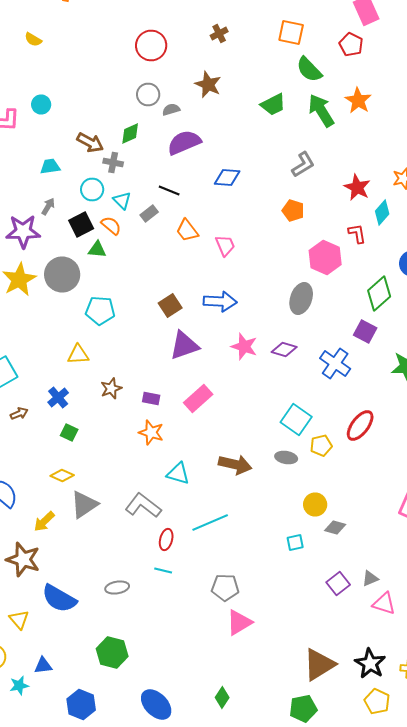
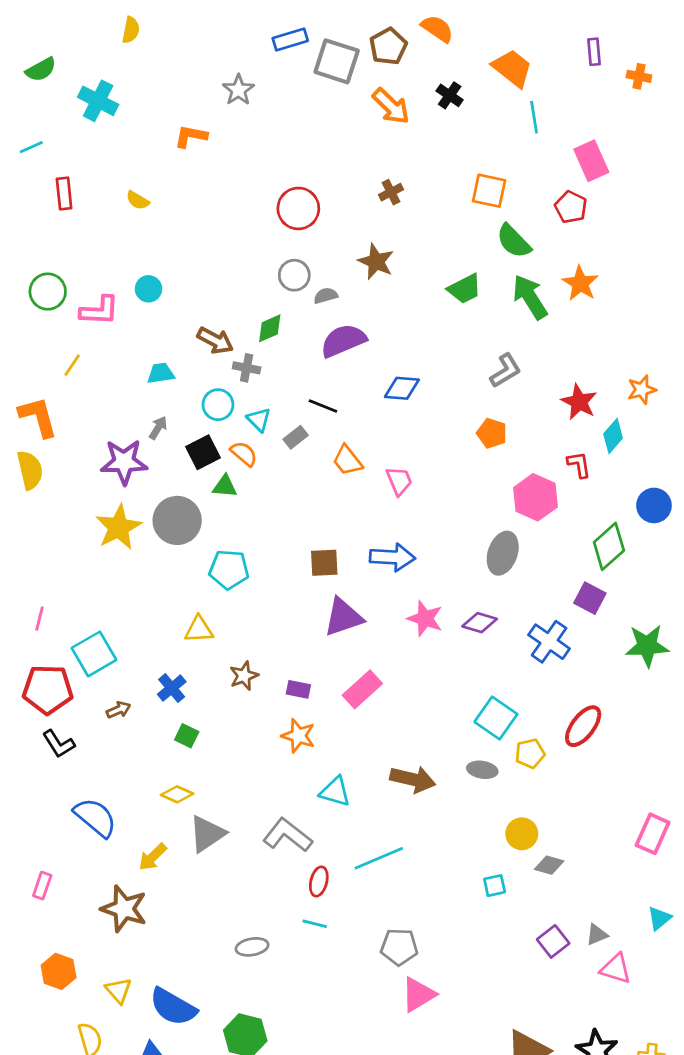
brown square: (170, 306) -> (324, 563), turned 30
blue semicircle: (59, 598) -> (173, 1007), moved

